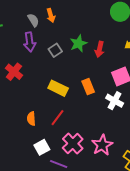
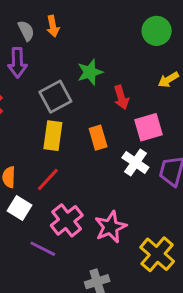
red arrow: (100, 49) -> (121, 97), moved, turned -35
gray square: (55, 50) -> (55, 97), moved, size x1.5
yellow rectangle: (58, 88) -> (53, 136), turned 66
white square: (42, 147) -> (20, 208), moved, turned -35

